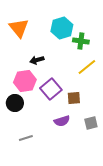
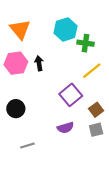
black arrow: (37, 60) -> (39, 63), turned 96
pink hexagon: (25, 81) -> (16, 63), moved
purple square: (51, 89) -> (71, 95), moved
brown square: (74, 98) -> (96, 110), moved, turned -32

